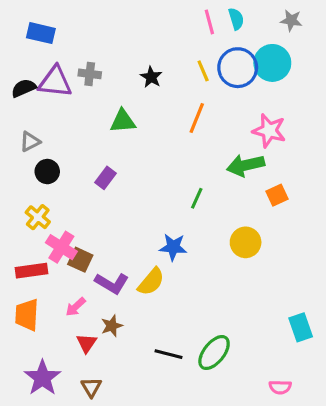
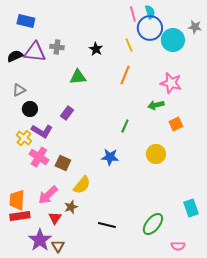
gray star: (291, 20) -> (195, 27), moved
blue circle: (238, 68) -> (150, 28), moved
green arrow: (246, 165) -> (156, 105), size x0.7
brown square: (80, 260) -> (63, 163), moved
red rectangle: (31, 271) -> (20, 216), moved
yellow semicircle: (151, 282) -> (82, 185), moved
purple L-shape: (112, 283) -> (42, 131), moved
pink arrow: (76, 307) -> (48, 195), size x1.5
green ellipse: (214, 353) -> (153, 224), moved
purple star: (42, 378) -> (40, 240), moved

